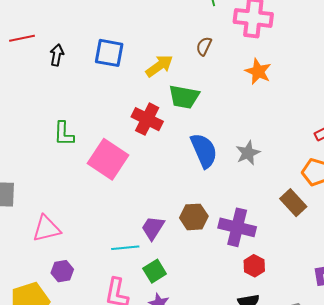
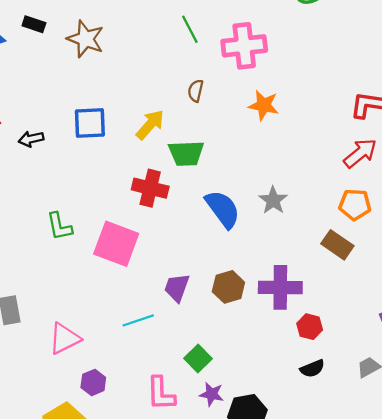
black arrow: (57, 55) -> (31, 139), turned -100
purple trapezoid: (153, 228) -> (177, 288), moved
cyan line: (125, 248) -> (138, 320), moved

